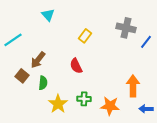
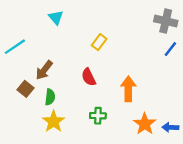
gray cross: (126, 28) -> (166, 21), moved
orange arrow: (133, 86) -> (128, 89), moved
yellow star: (58, 104) -> (54, 122), moved
orange star: (110, 106) -> (145, 124), moved, turned 30

